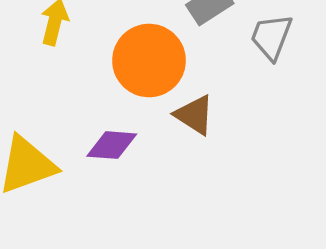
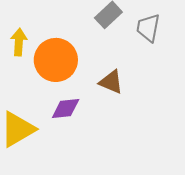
orange circle: (149, 61) -> (56, 60), moved

